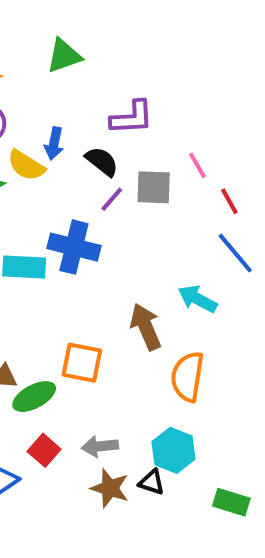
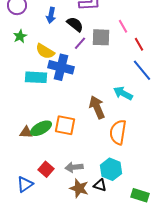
yellow semicircle: (26, 165) -> (45, 51), moved
green ellipse: (34, 397) -> (41, 128), moved

